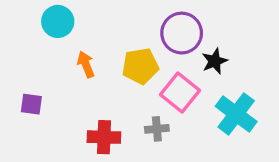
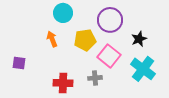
cyan circle: (58, 21) -> (63, 13), moved
black star: (215, 61) -> (139, 39), moved

